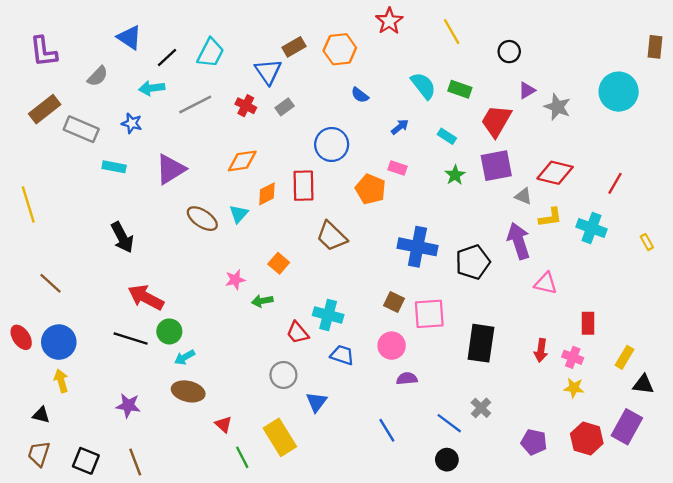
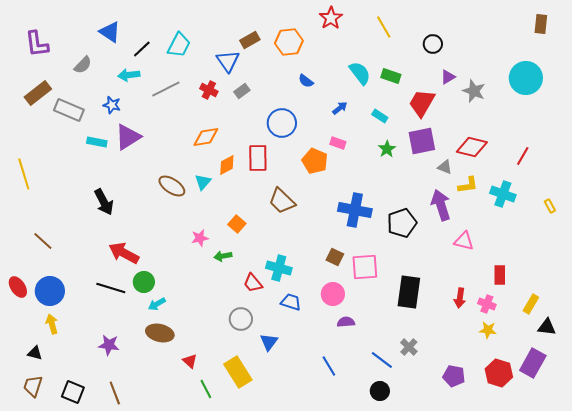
brown rectangle: (655, 47) -> (541, 24), moved
purple triangle: (171, 169) -> (128, 137), moved

